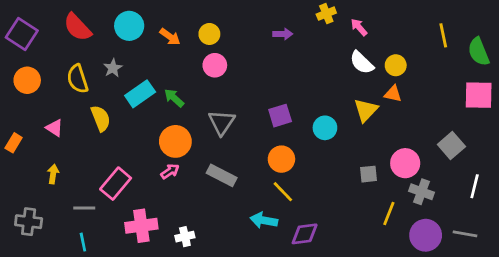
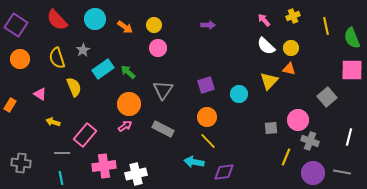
yellow cross: (326, 14) -> (293, 16), moved
gray square: (451, 145) -> (327, 97), moved
yellow arrow: (53, 174) -> (53, 122), moved, turned -80
white cross: (185, 237) -> (136, 174), size x1.5

